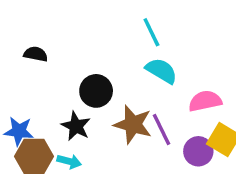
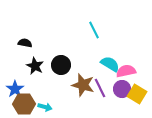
cyan semicircle: (161, 71) -> (110, 64), moved
black star: (76, 126) -> (35, 66), moved
blue star: (19, 131) -> (15, 89), turned 30
purple circle: (198, 151) -> (122, 89), moved

